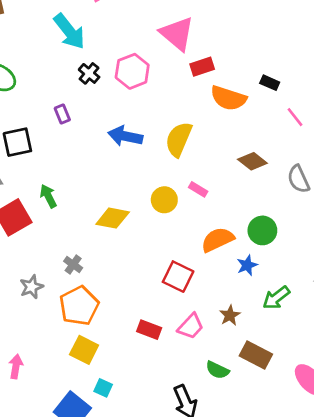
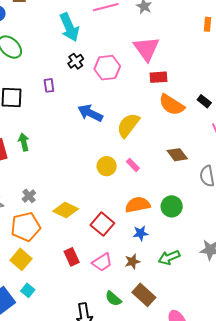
yellow diamond: (113, 218) -> (66, 210), moved
blue star: (247, 265) -> (141, 233), moved
red rectangle: (149, 330) -> (72, 257), turned 30

